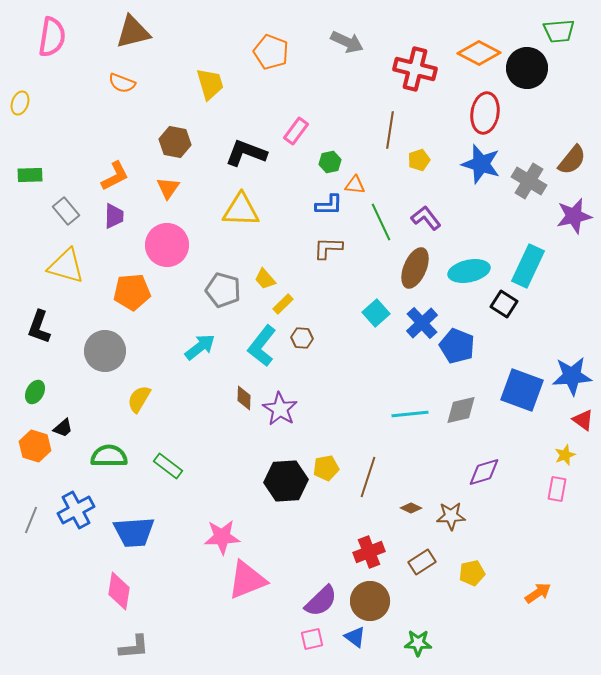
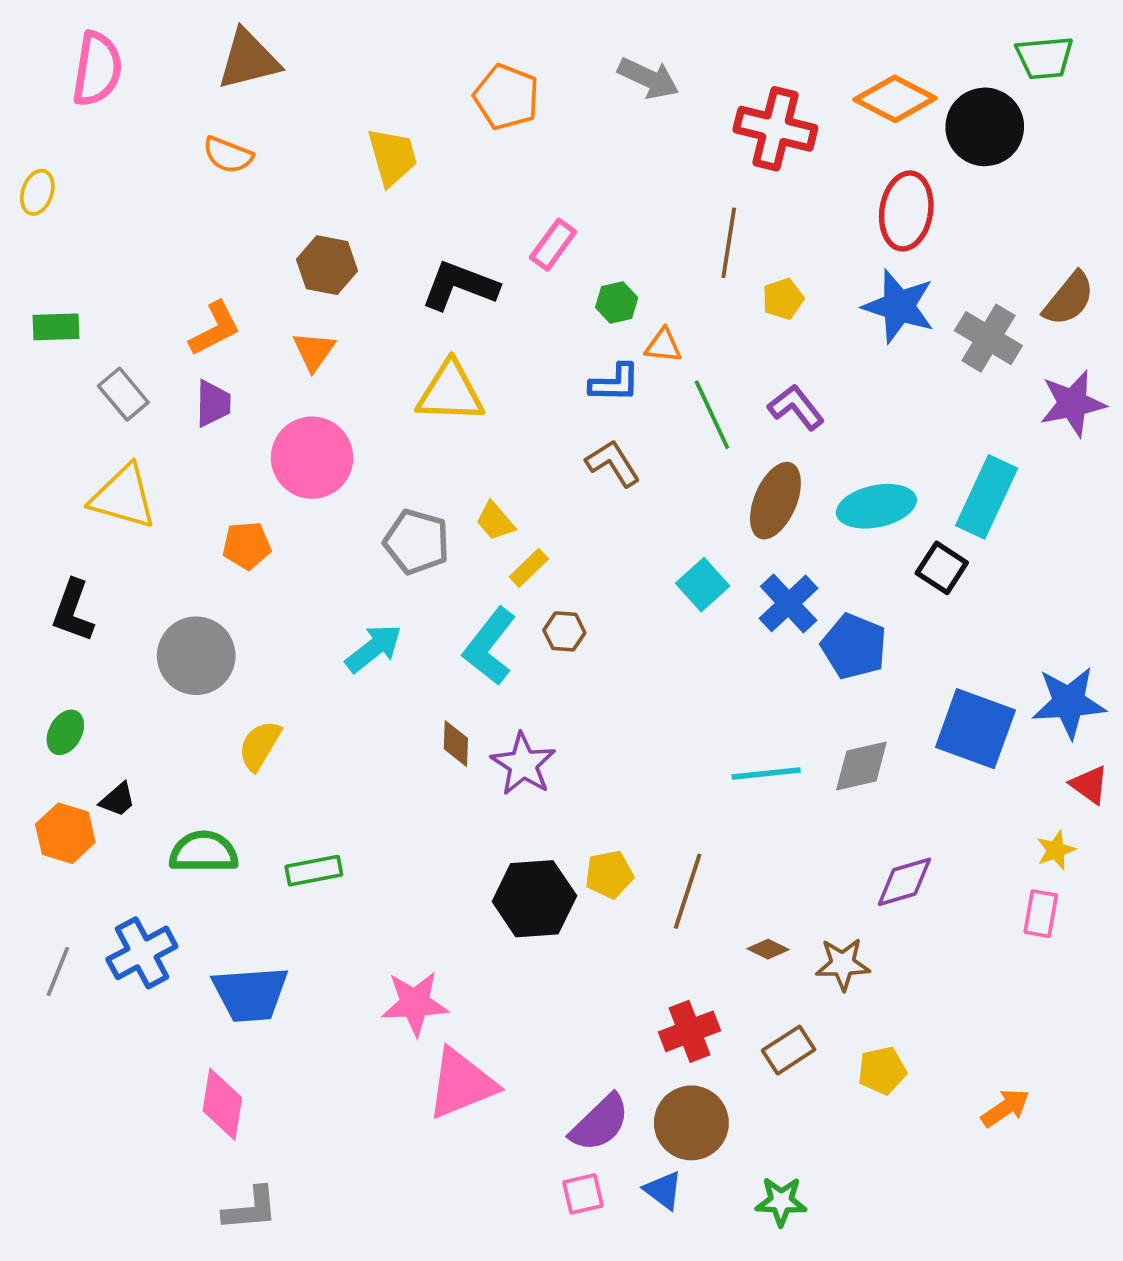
brown L-shape: (328, 248) -> (613, 463), turned 56
orange pentagon: (132, 292) -> (247, 545), size x0.7
green rectangle: (168, 466) -> (314, 871), turned -48

